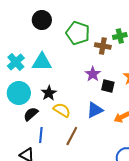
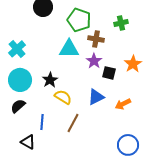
brown cross: (103, 46) -> (96, 39), moved
cyan triangle: (42, 62) -> (69, 49), moved
black semicircle: (31, 114) -> (18, 106), moved

